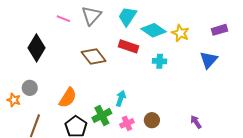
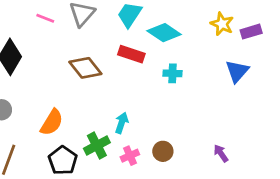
yellow star: (180, 33) -> (222, 24), moved

